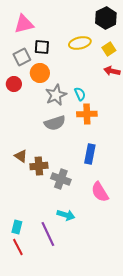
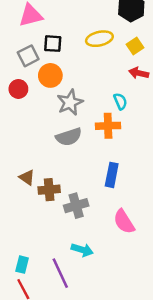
cyan semicircle: (80, 94) -> (120, 101), moved
gray cross: (61, 179) -> (76, 206), turned -36

